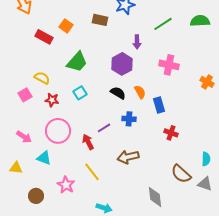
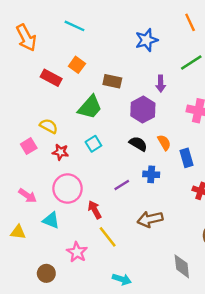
brown rectangle: (100, 20) -> (112, 81), moved
red arrow: (88, 142) -> (95, 210), moved
brown circle: (36, 196) -> (46, 273), moved

